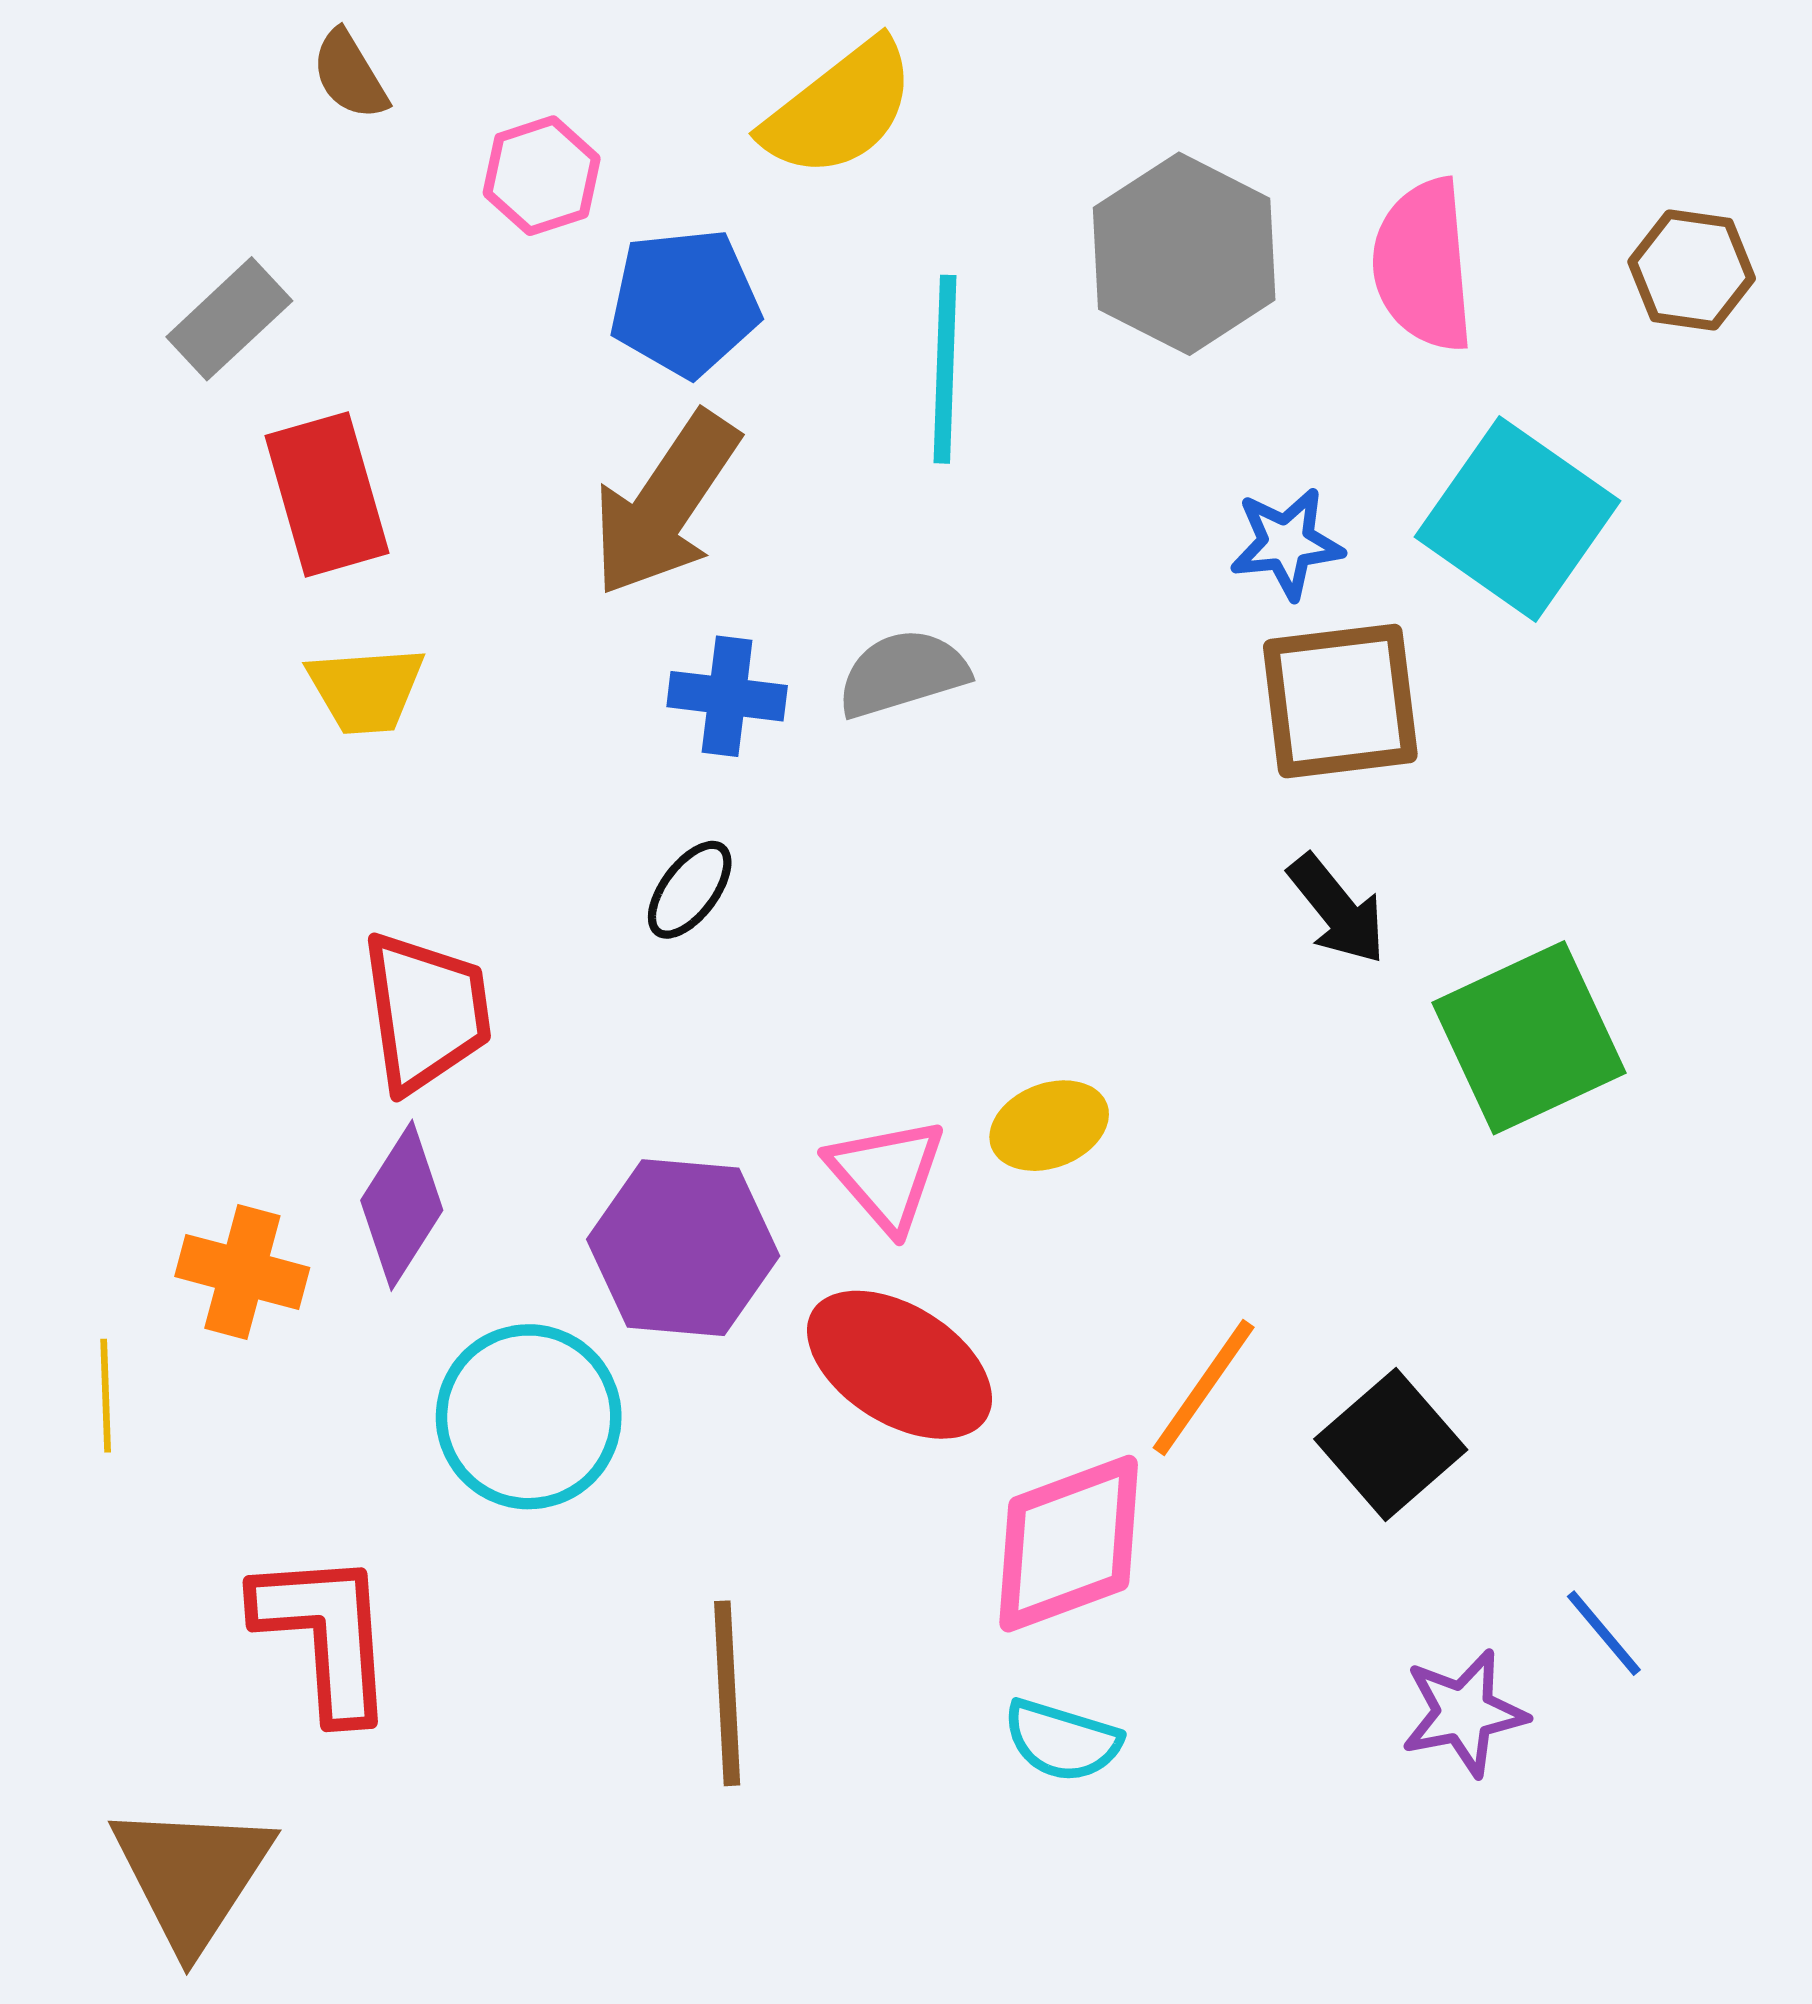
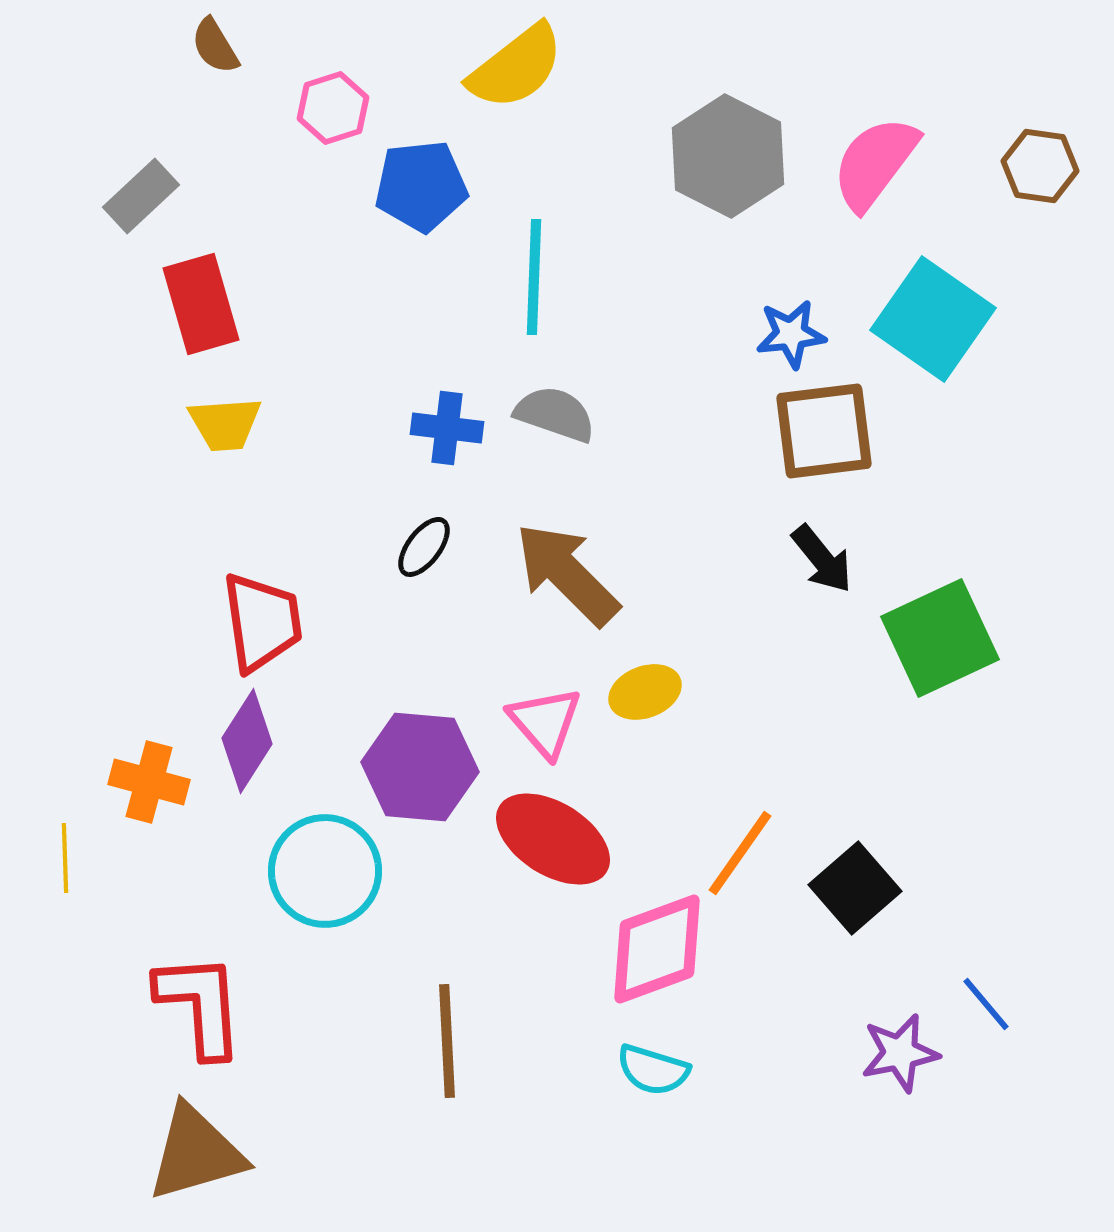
pink semicircle: (1423, 265) -> (875, 163), turned 42
cyan line: (945, 369) -> (534, 277), moved
brown arrow: (665, 504) -> (567, 574), moved, turned 101
gray semicircle: (903, 673) -> (555, 414), turned 36
brown triangle: (192, 1875) -> (196, 1153), moved, turned 41

